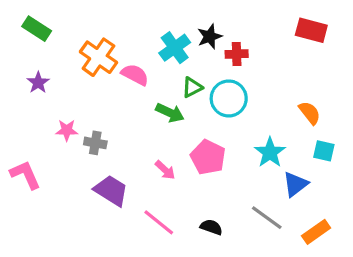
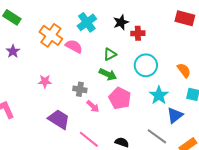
cyan cross: (175, 48) -> (87, 22), moved
cyan circle: (229, 98) -> (146, 65), moved
green arrow: (170, 113) -> (108, 74), moved
pink star: (67, 130) -> (45, 81), moved
gray cross: (95, 143) -> (80, 89), moved

